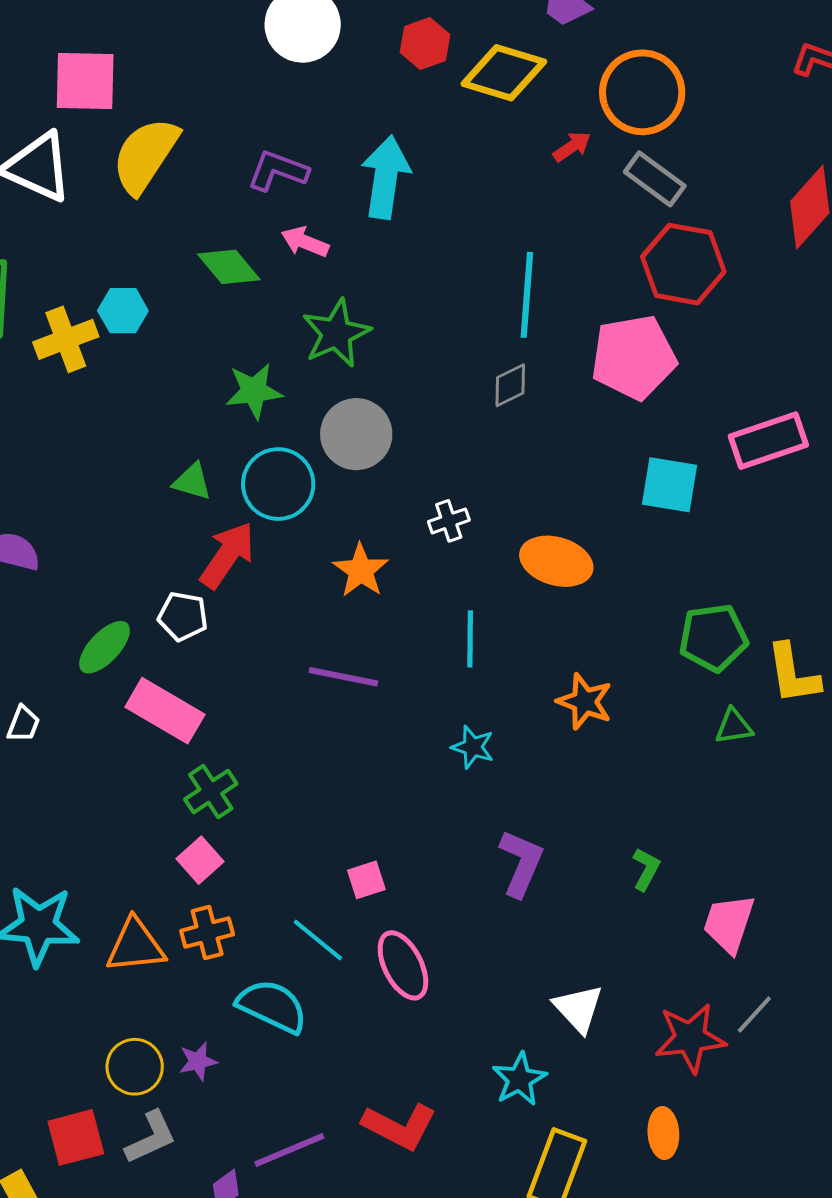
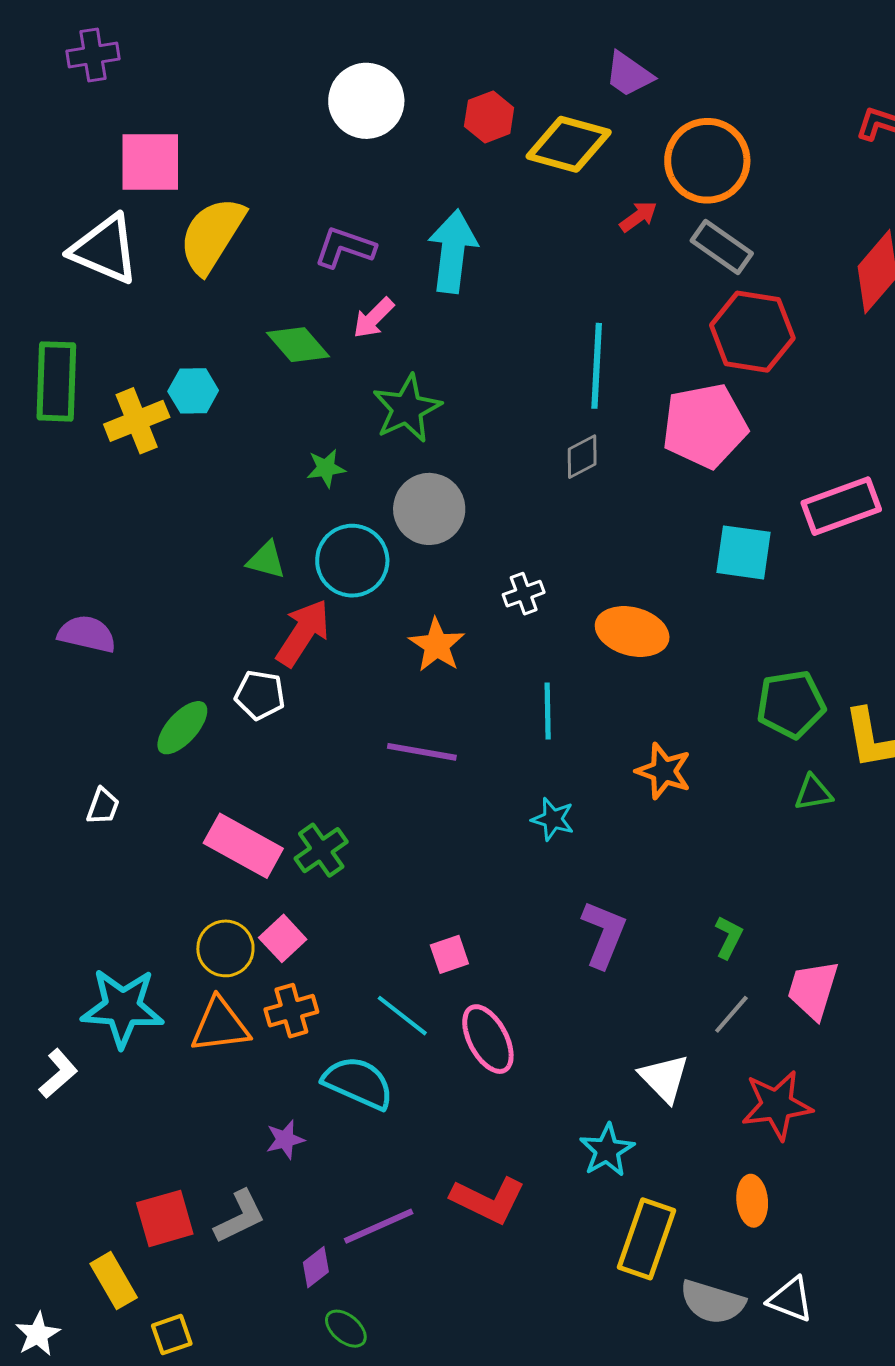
pink arrow: (305, 242) -> (374, 318), turned -66
green star: (254, 391) -> (326, 468), size x0.7
pink rectangle: (165, 711) -> (243, 846), moved
green cross: (211, 792) -> (321, 850), moved
gray line: (754, 1015) -> (731, 1014), moved
yellow circle: (135, 1067) -> (225, 948), moved

